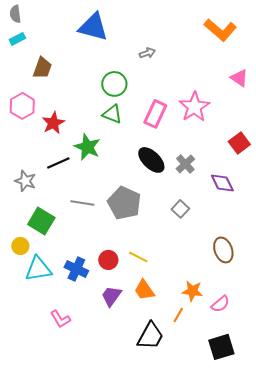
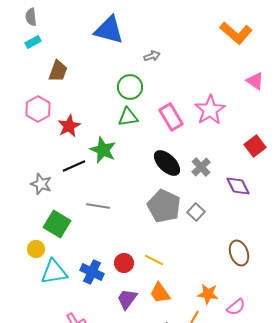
gray arrow: (147, 53) -> (152, 56), moved
green triangle: (112, 114) -> (128, 117), turned -30
pink rectangle: (155, 114) -> (171, 117), turned -56
gray pentagon: (124, 203) -> (164, 206), moved

